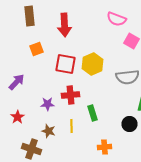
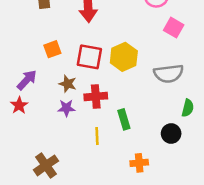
orange square: (36, 49) -> (52, 49), moved
red star: (18, 117) -> (19, 105), moved
brown star: (48, 131) -> (68, 84), moved
brown cross: (32, 149) -> (46, 165), turned 36

